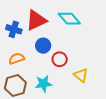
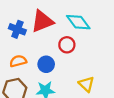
blue circle: (43, 46) -> (46, 64), moved
red circle: (60, 59) -> (67, 45), moved

